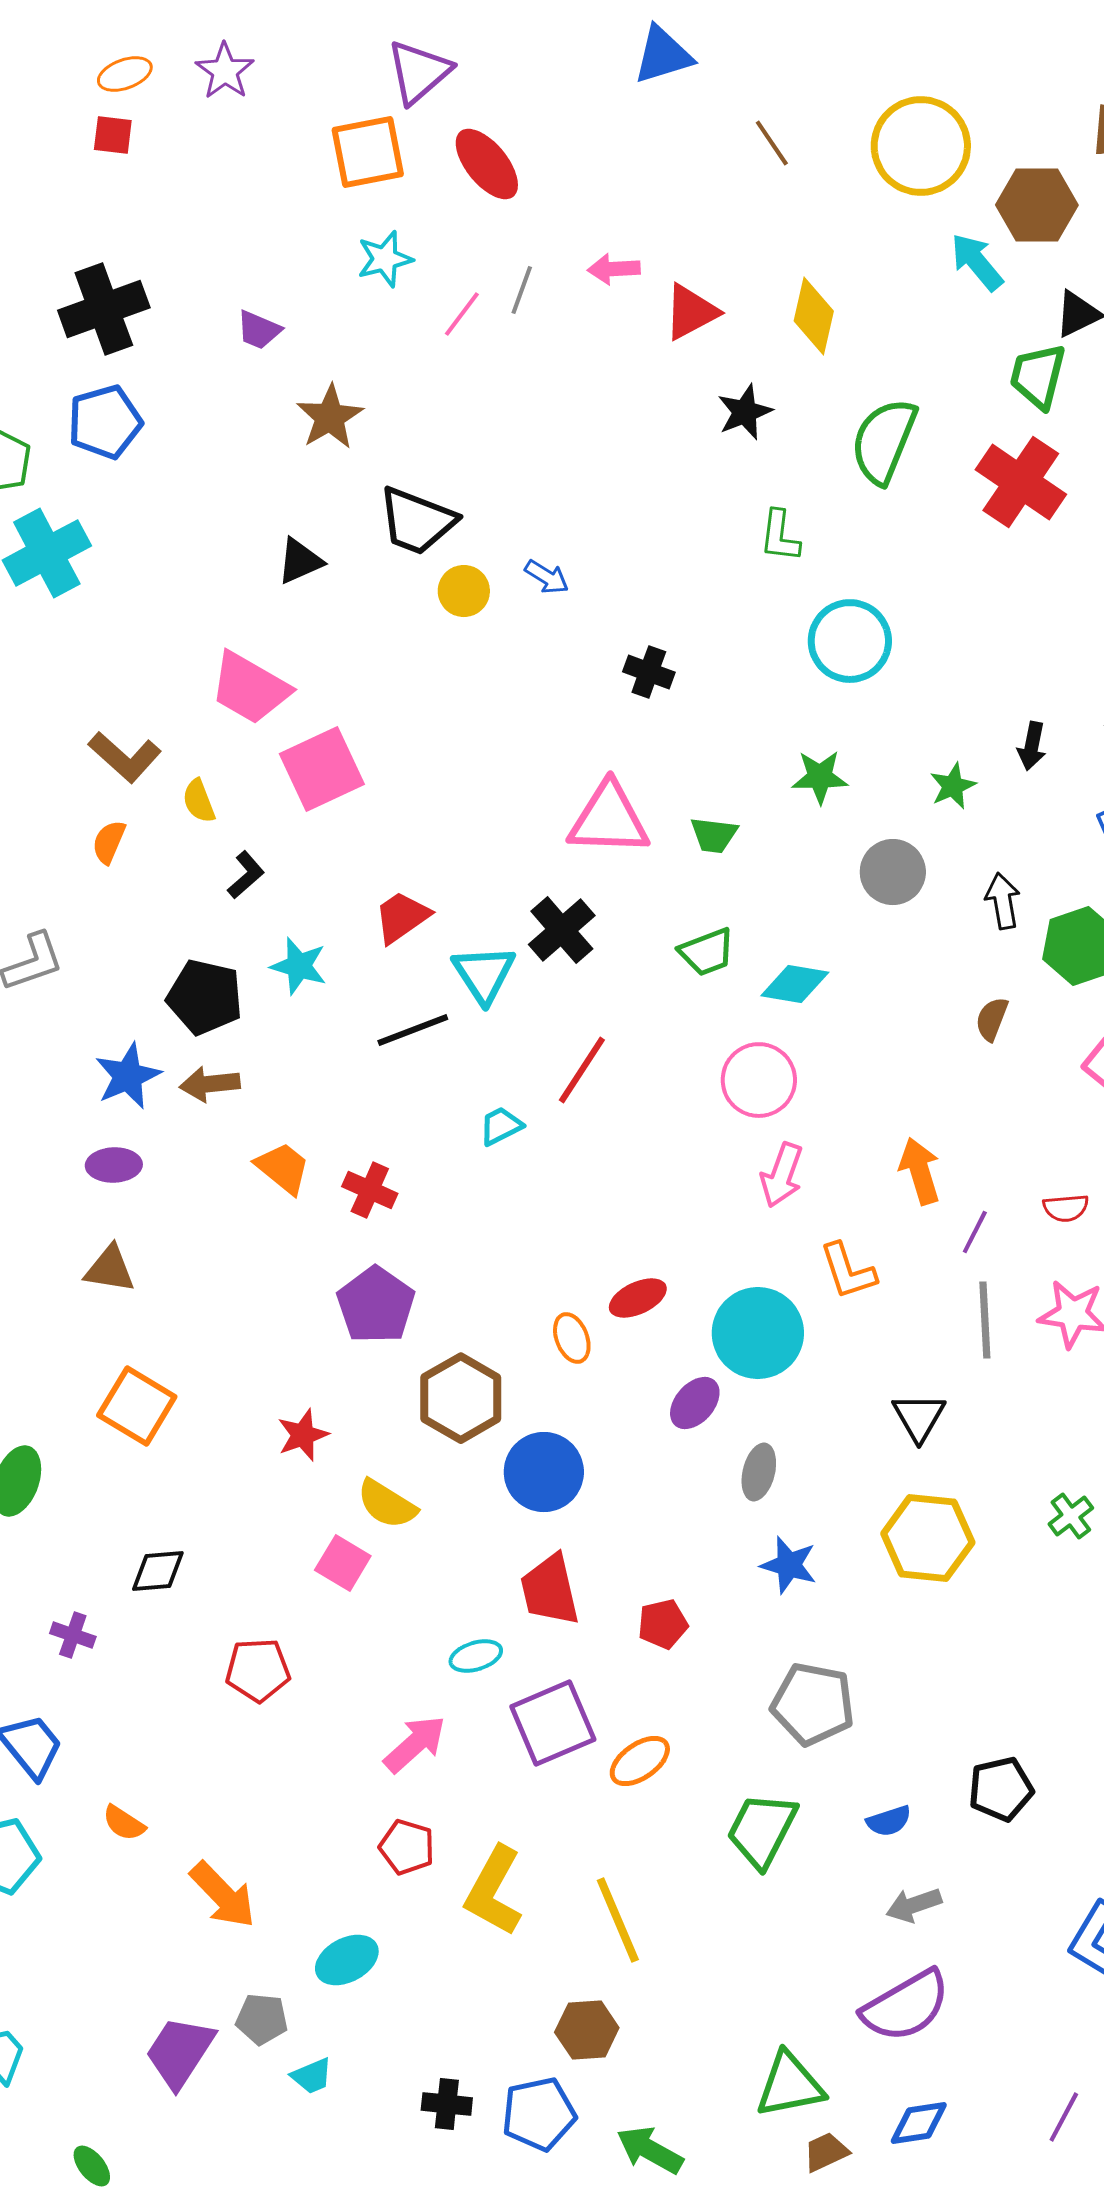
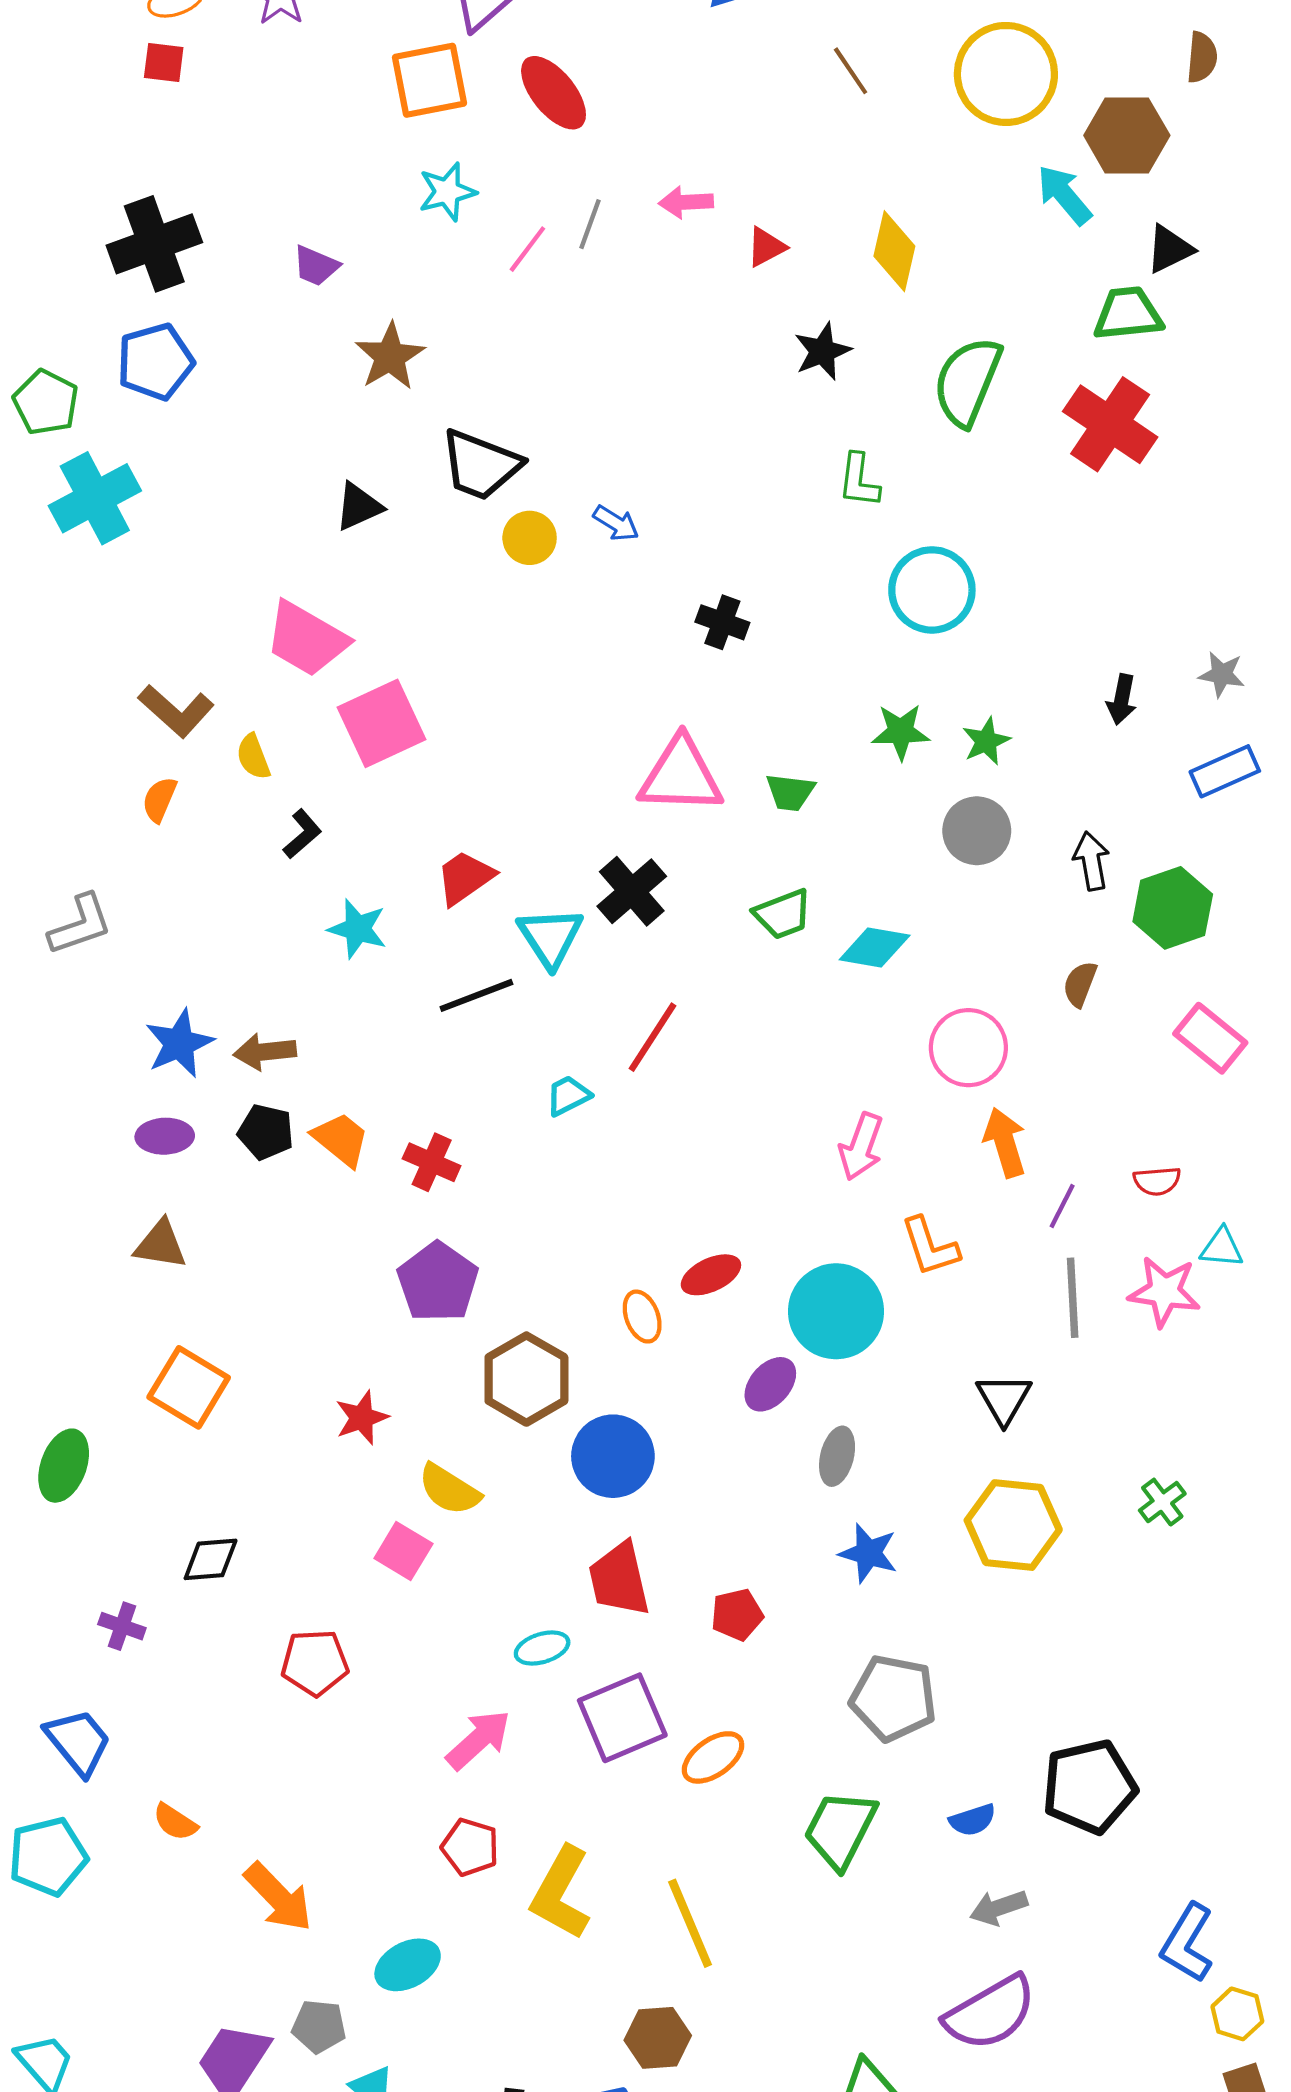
red triangle: (691, 312) -> (766, 247), size x0.7
green trapezoid: (1038, 376) -> (1128, 314), turned 70
green star: (953, 786) -> (986, 741), moved
black pentagon: (205, 997) -> (266, 1132), moved, size x0.7
pink circle: (759, 1080) -> (968, 1048), moved
black pentagon: (1001, 1789) -> (1089, 1787), size x1.4

